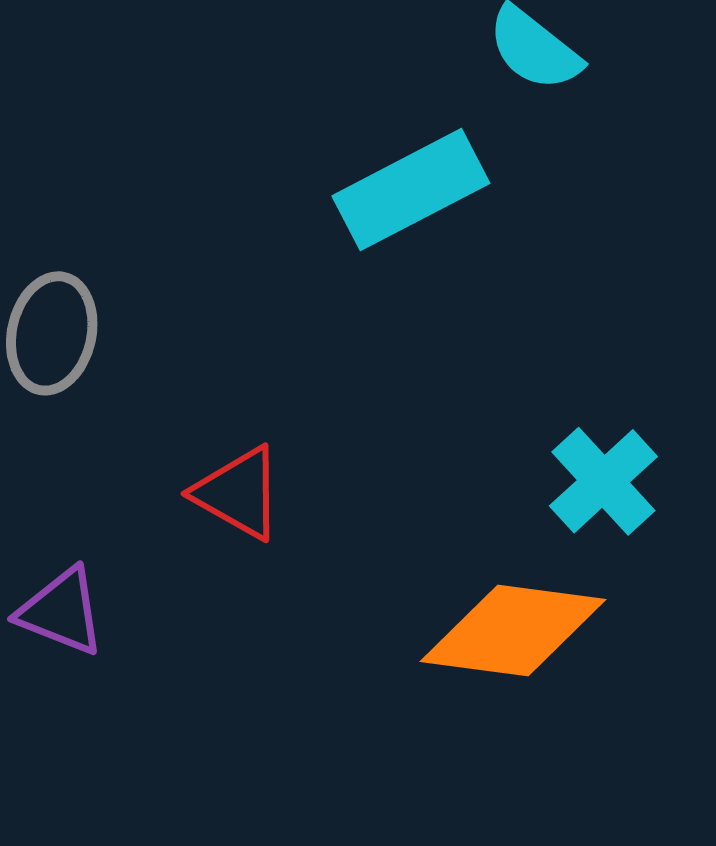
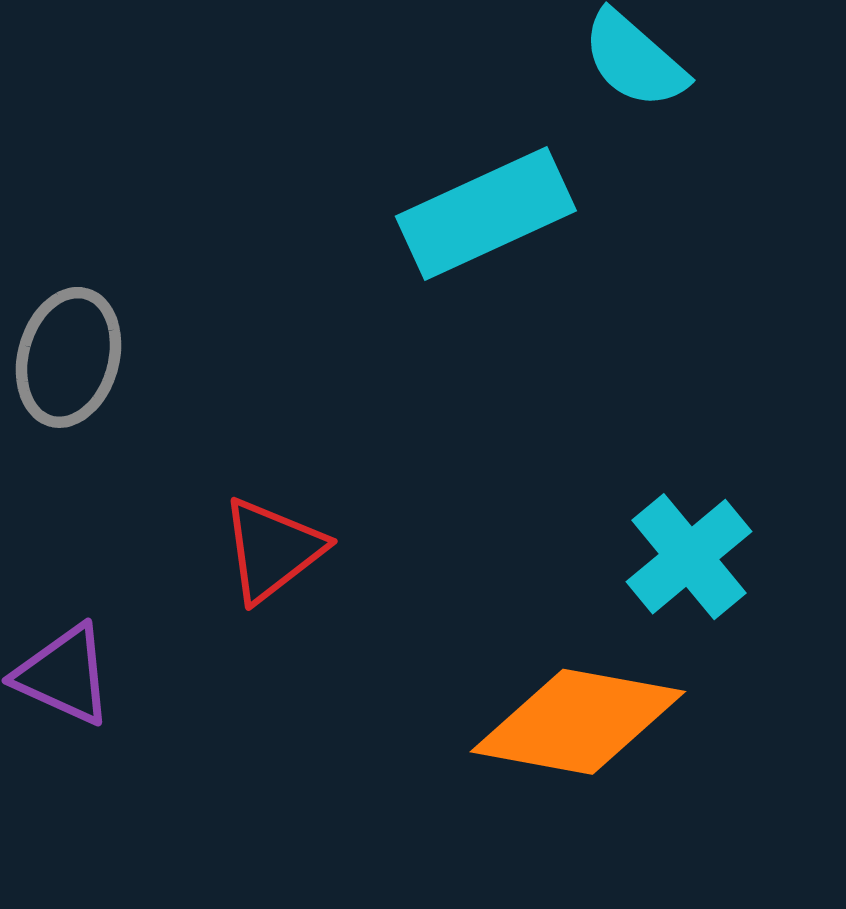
red triangle: (238, 493) -> (272, 550), turned 50

